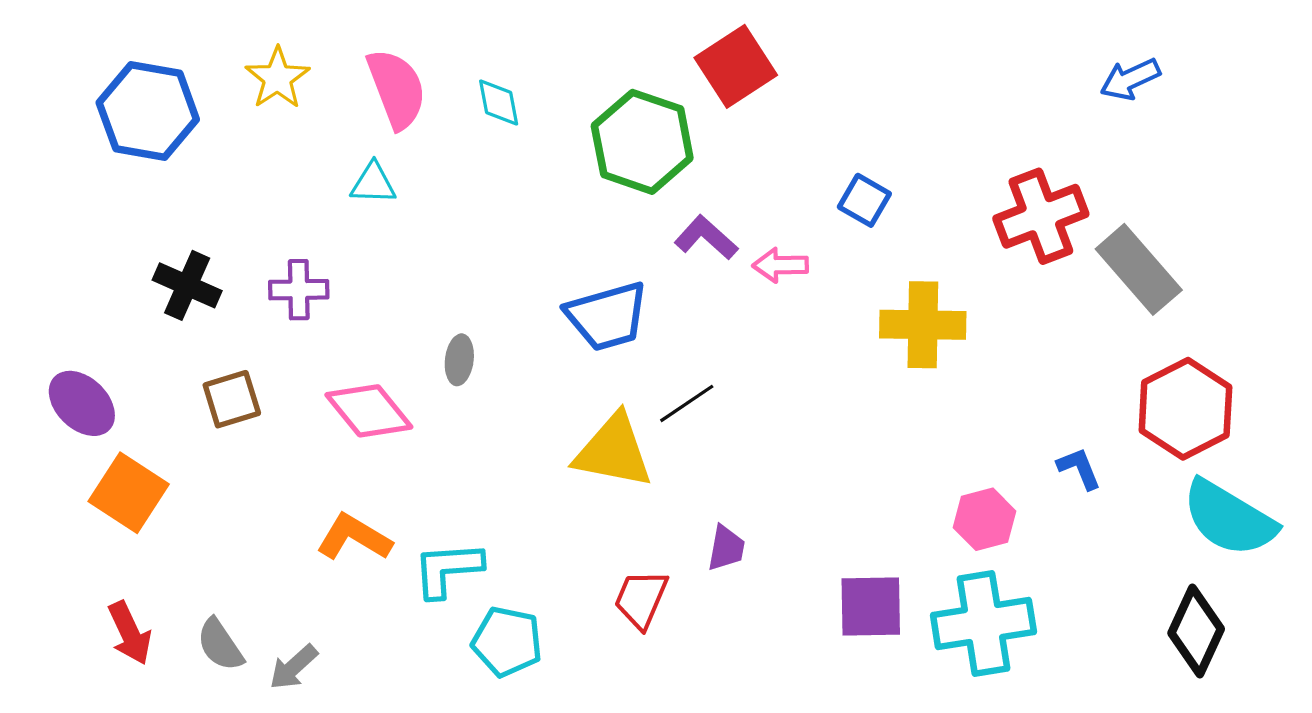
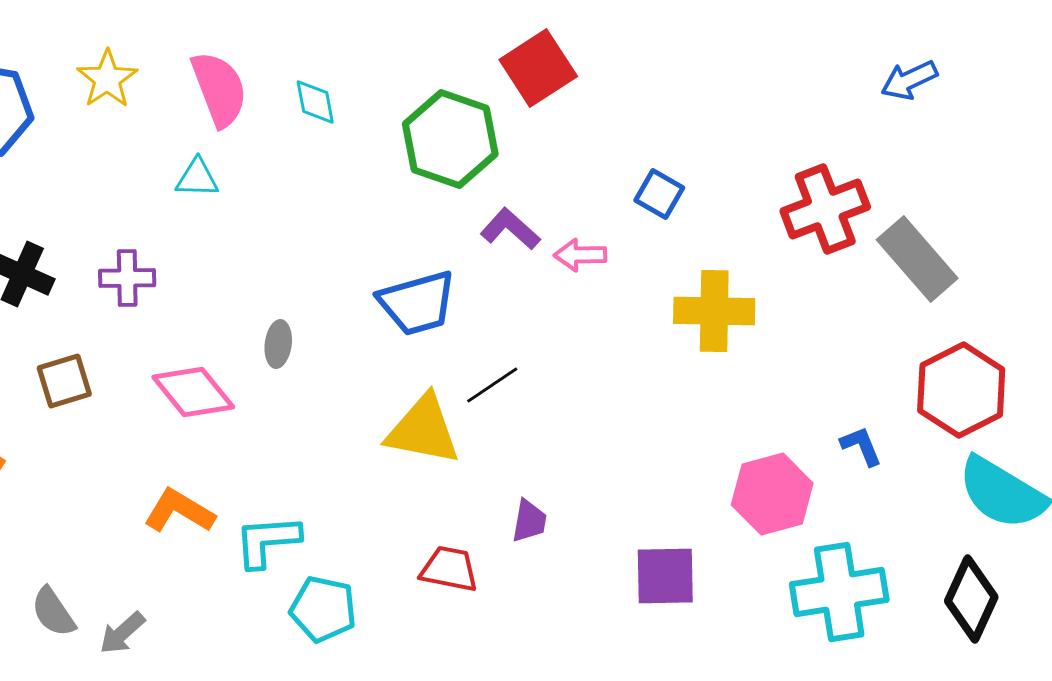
pink hexagon: (985, 519) -> (772, 494), size x1.4
red trapezoid: (641, 599) -> (449, 569), turned 78
cyan cross: (983, 623) -> (839, 592), moved

